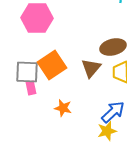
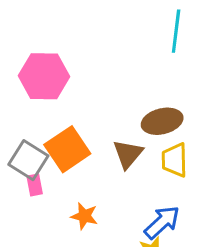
gray square: (27, 72) -> (28, 160), turned 30

